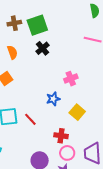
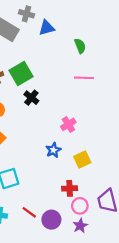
yellow square: (77, 112) -> (82, 159), turned 35
red line: (30, 119) -> (29, 212), moved

